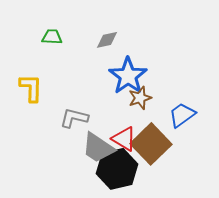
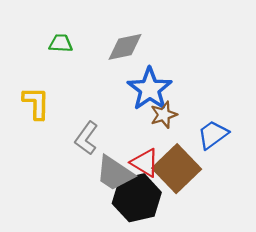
gray diamond: (107, 40) -> (125, 47), size x1.4
gray L-shape: (74, 118) -> (86, 138), turned -68

